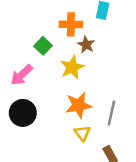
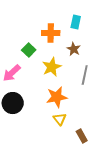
brown star: (86, 45) -> (74, 49), moved
gray line: (111, 113) -> (85, 75), moved

